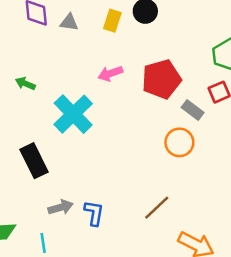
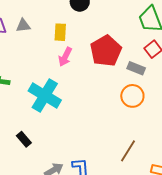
yellow rectangle: (112, 21) -> (60, 32), moved
pink arrow: (110, 74) -> (65, 57), turned -30
black rectangle: (34, 161) -> (24, 139), size x0.6

